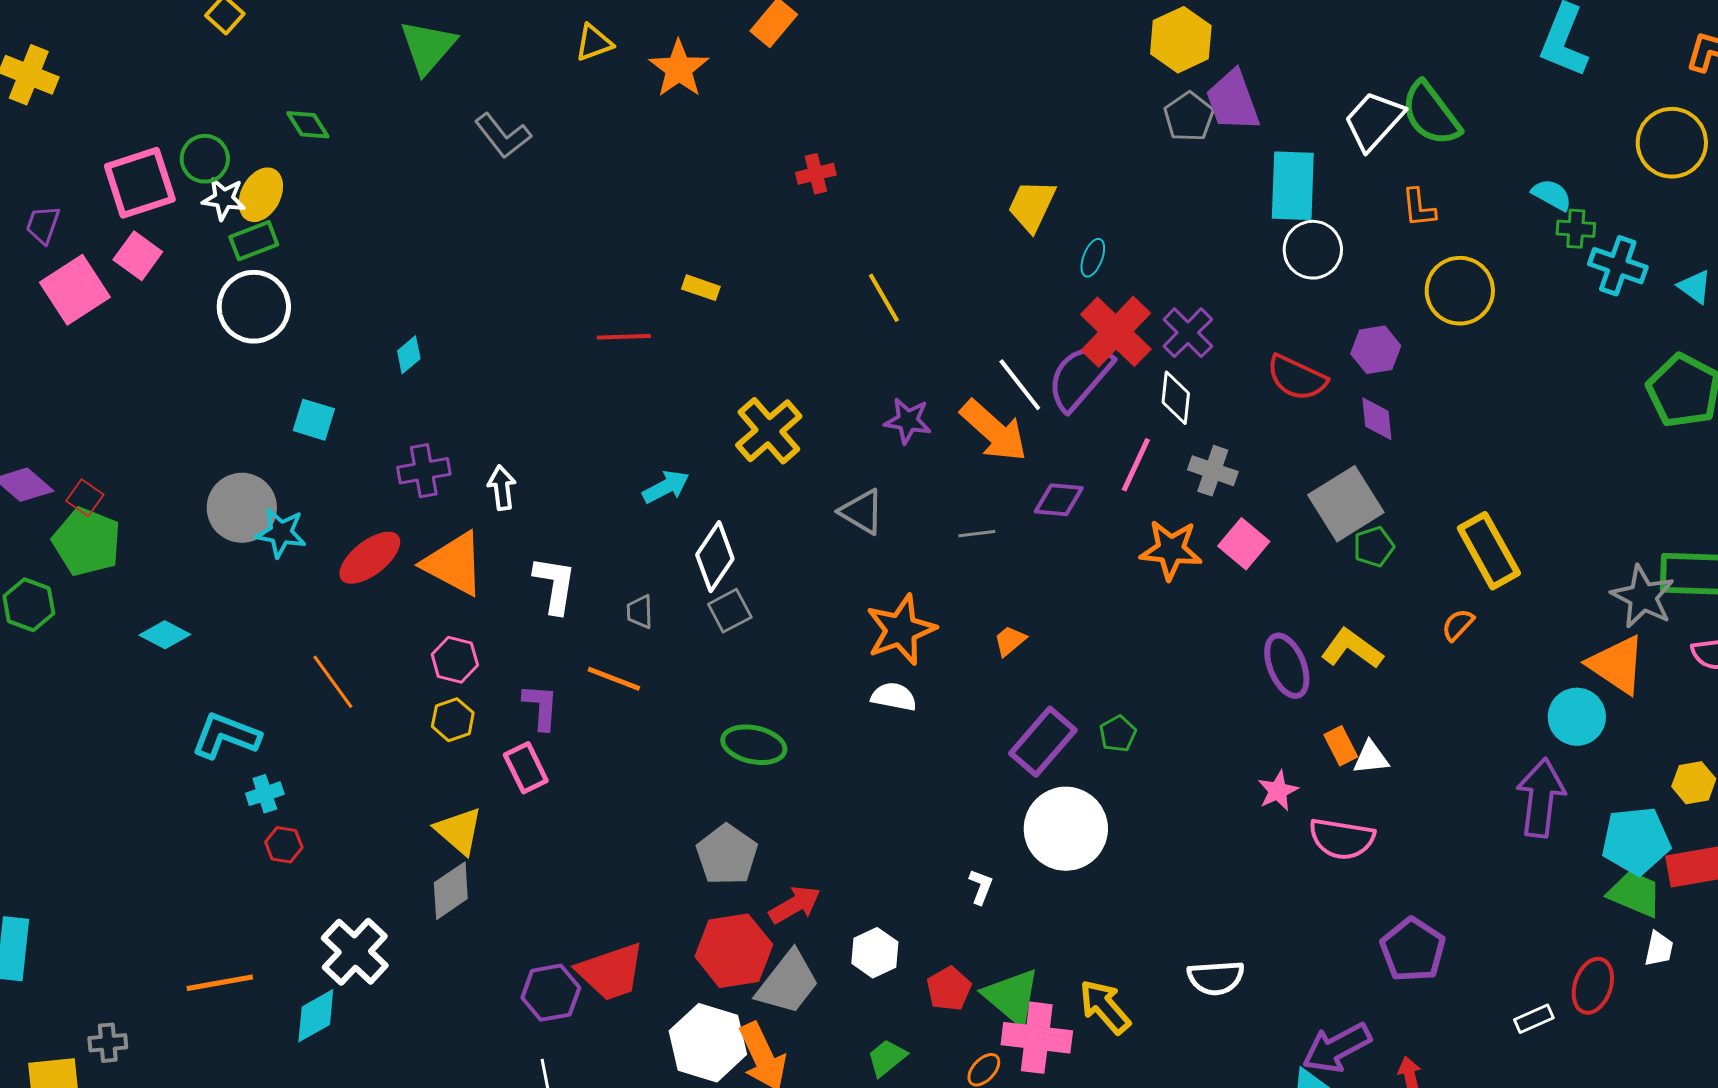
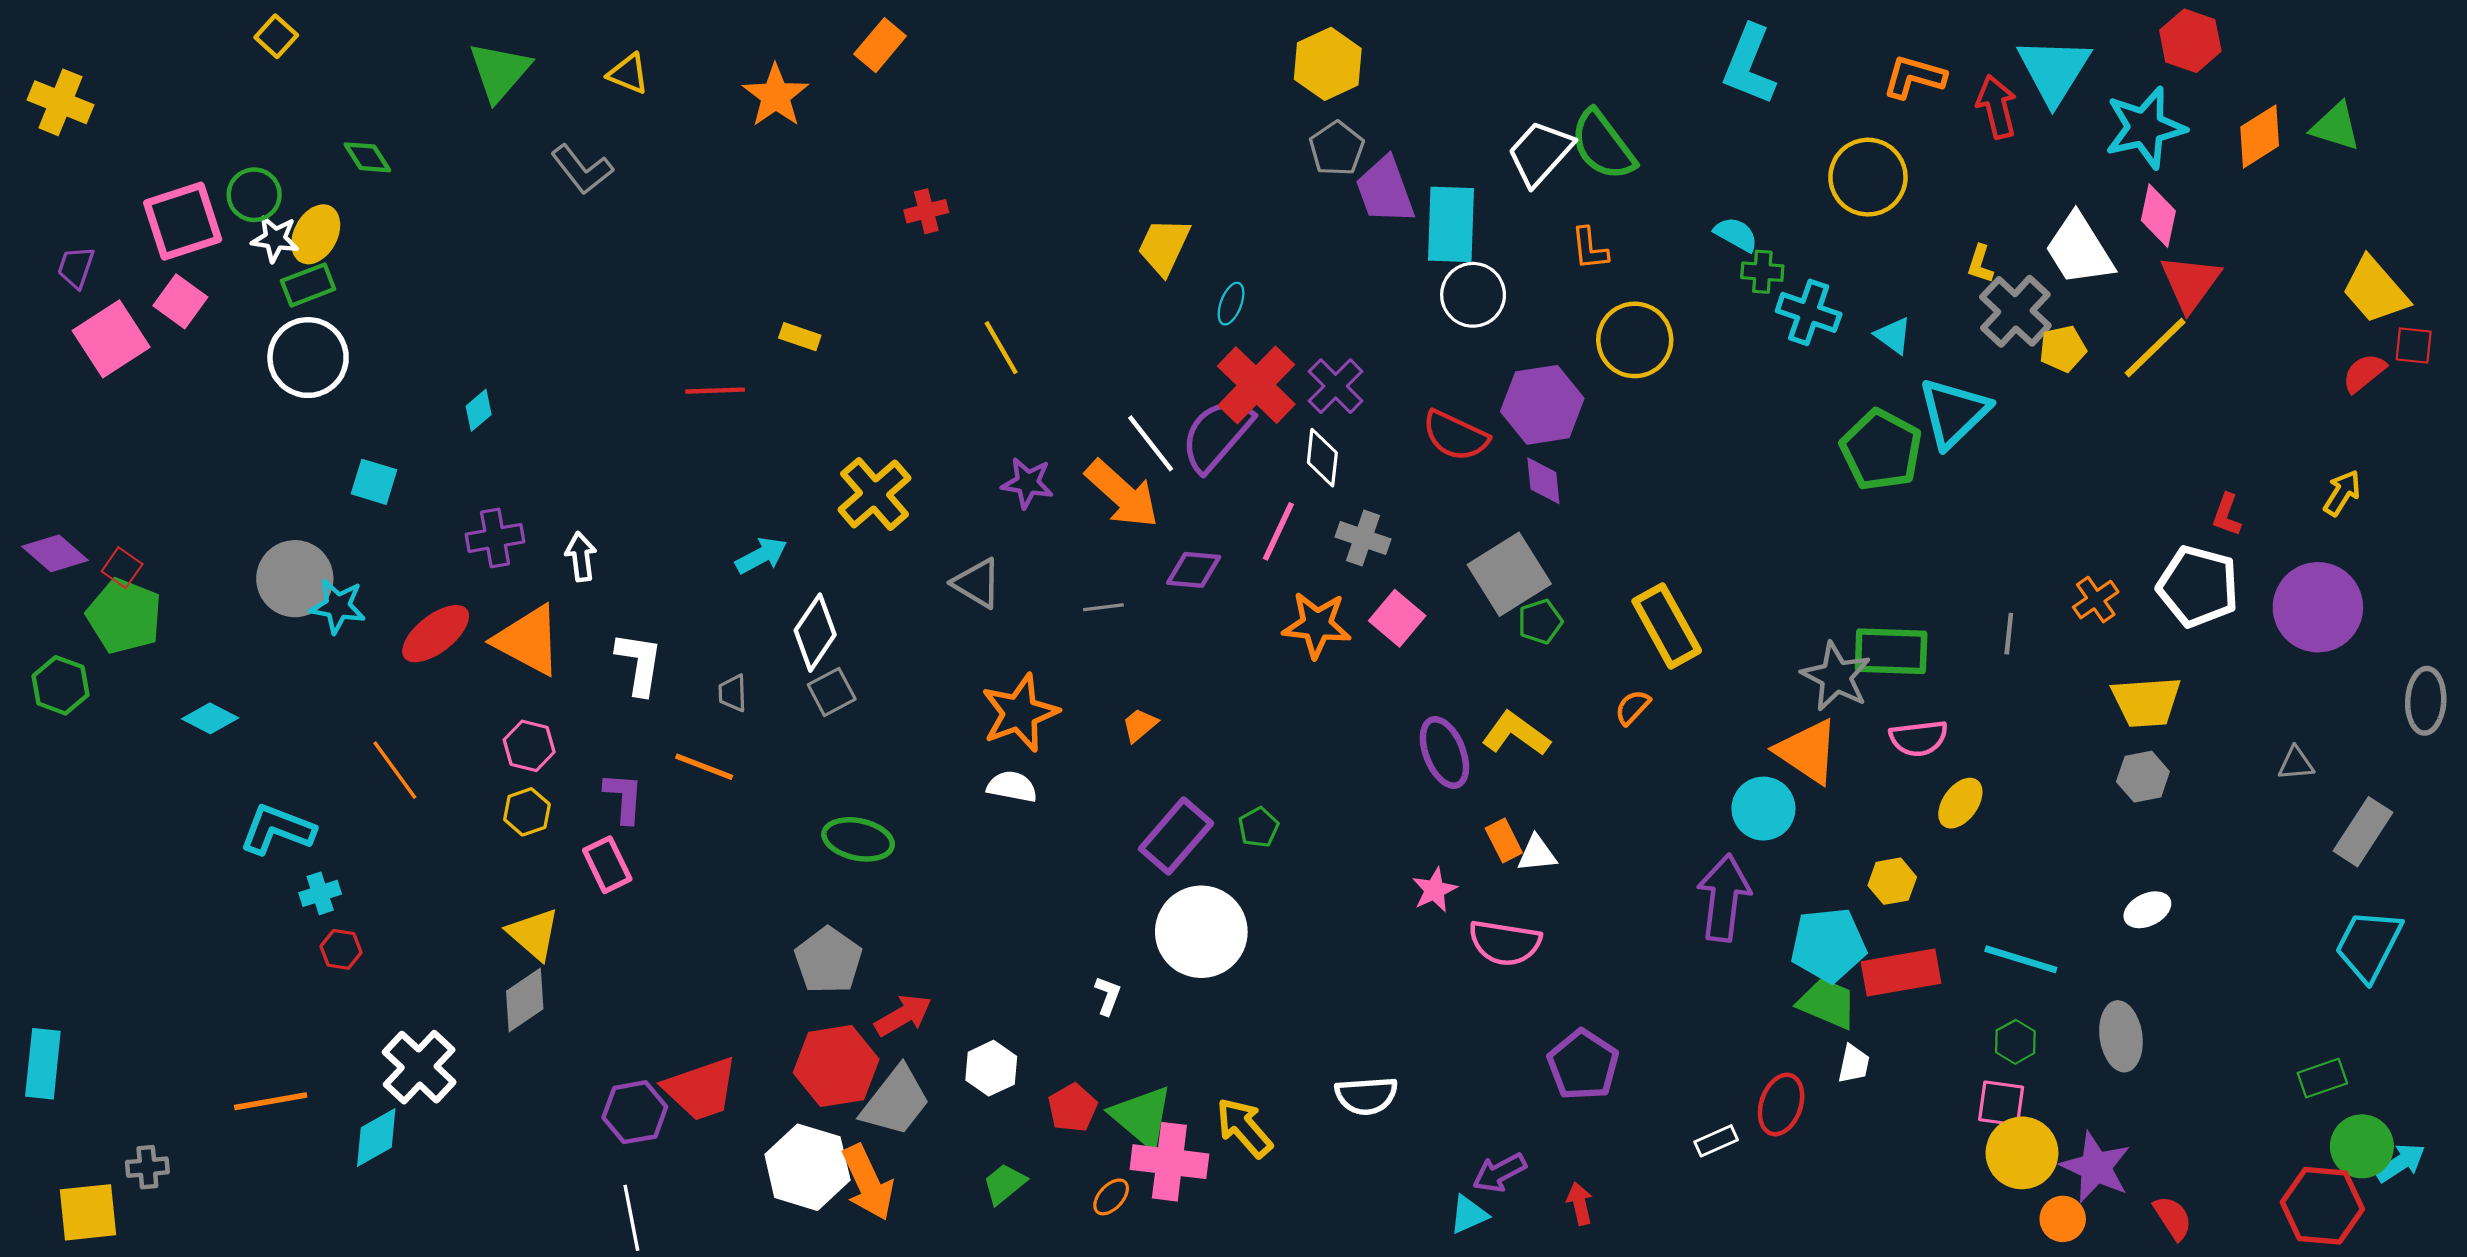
yellow triangle: (594, 43) -> (628, 74), moved, turned 42
purple trapezoid: (1233, 101) -> (1385, 190), moved
purple hexagon: (1376, 350) -> (1542, 405), size x1.5
purple arrow: (1337, 1048) -> (1499, 1173), size x0.7

